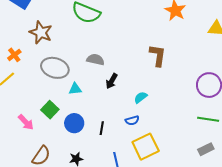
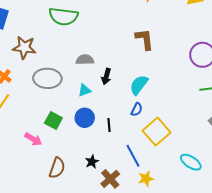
cyan triangle: (75, 89) -> (84, 90), moved
cyan semicircle: (141, 97) -> (139, 85), size x1.5
blue semicircle: (132, 120) -> (137, 110), turned -32
blue circle: (74, 123) -> (85, 118), moved

